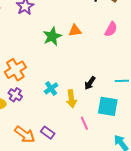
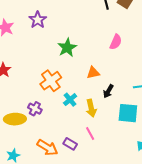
pink semicircle: (111, 29) -> (116, 42), moved
orange triangle: (75, 31) -> (93, 73), moved
orange cross: (15, 70) -> (51, 81), moved
pink line: (84, 123) -> (90, 134), moved

